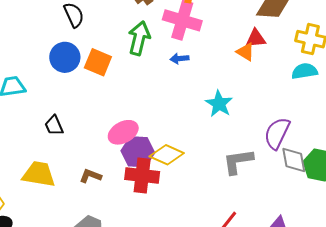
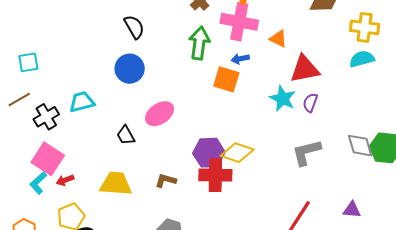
red triangle: (256, 38) -> (305, 69), moved, size x1.5
orange triangle: (246, 52) -> (278, 39), moved
orange square: (98, 62) -> (226, 79), moved
pink ellipse: (123, 132) -> (160, 114), moved
purple semicircle: (277, 133) -> (310, 103), moved, size x0.6

